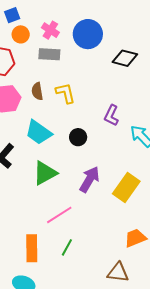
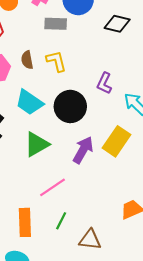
gray rectangle: (49, 54) -> (56, 24), moved
black circle: (78, 137) -> (70, 106), size x1.8
yellow rectangle: (126, 187) -> (116, 141), moved
brown triangle: (118, 272) -> (90, 240), moved

